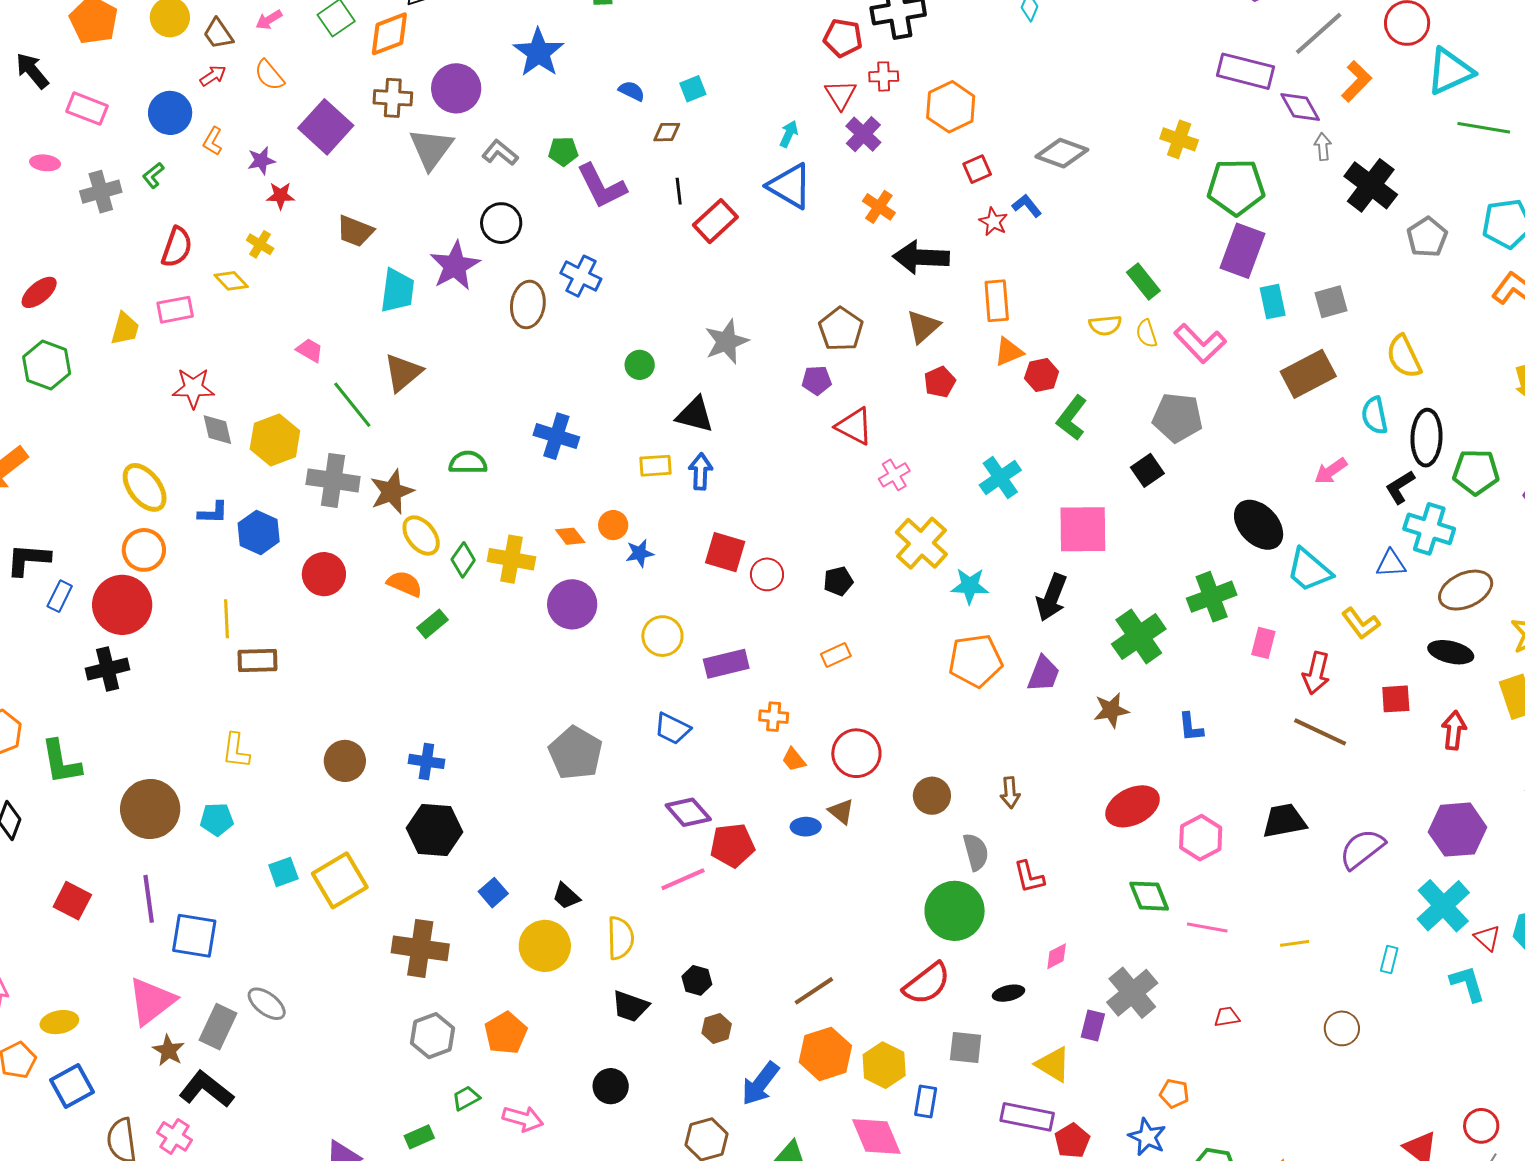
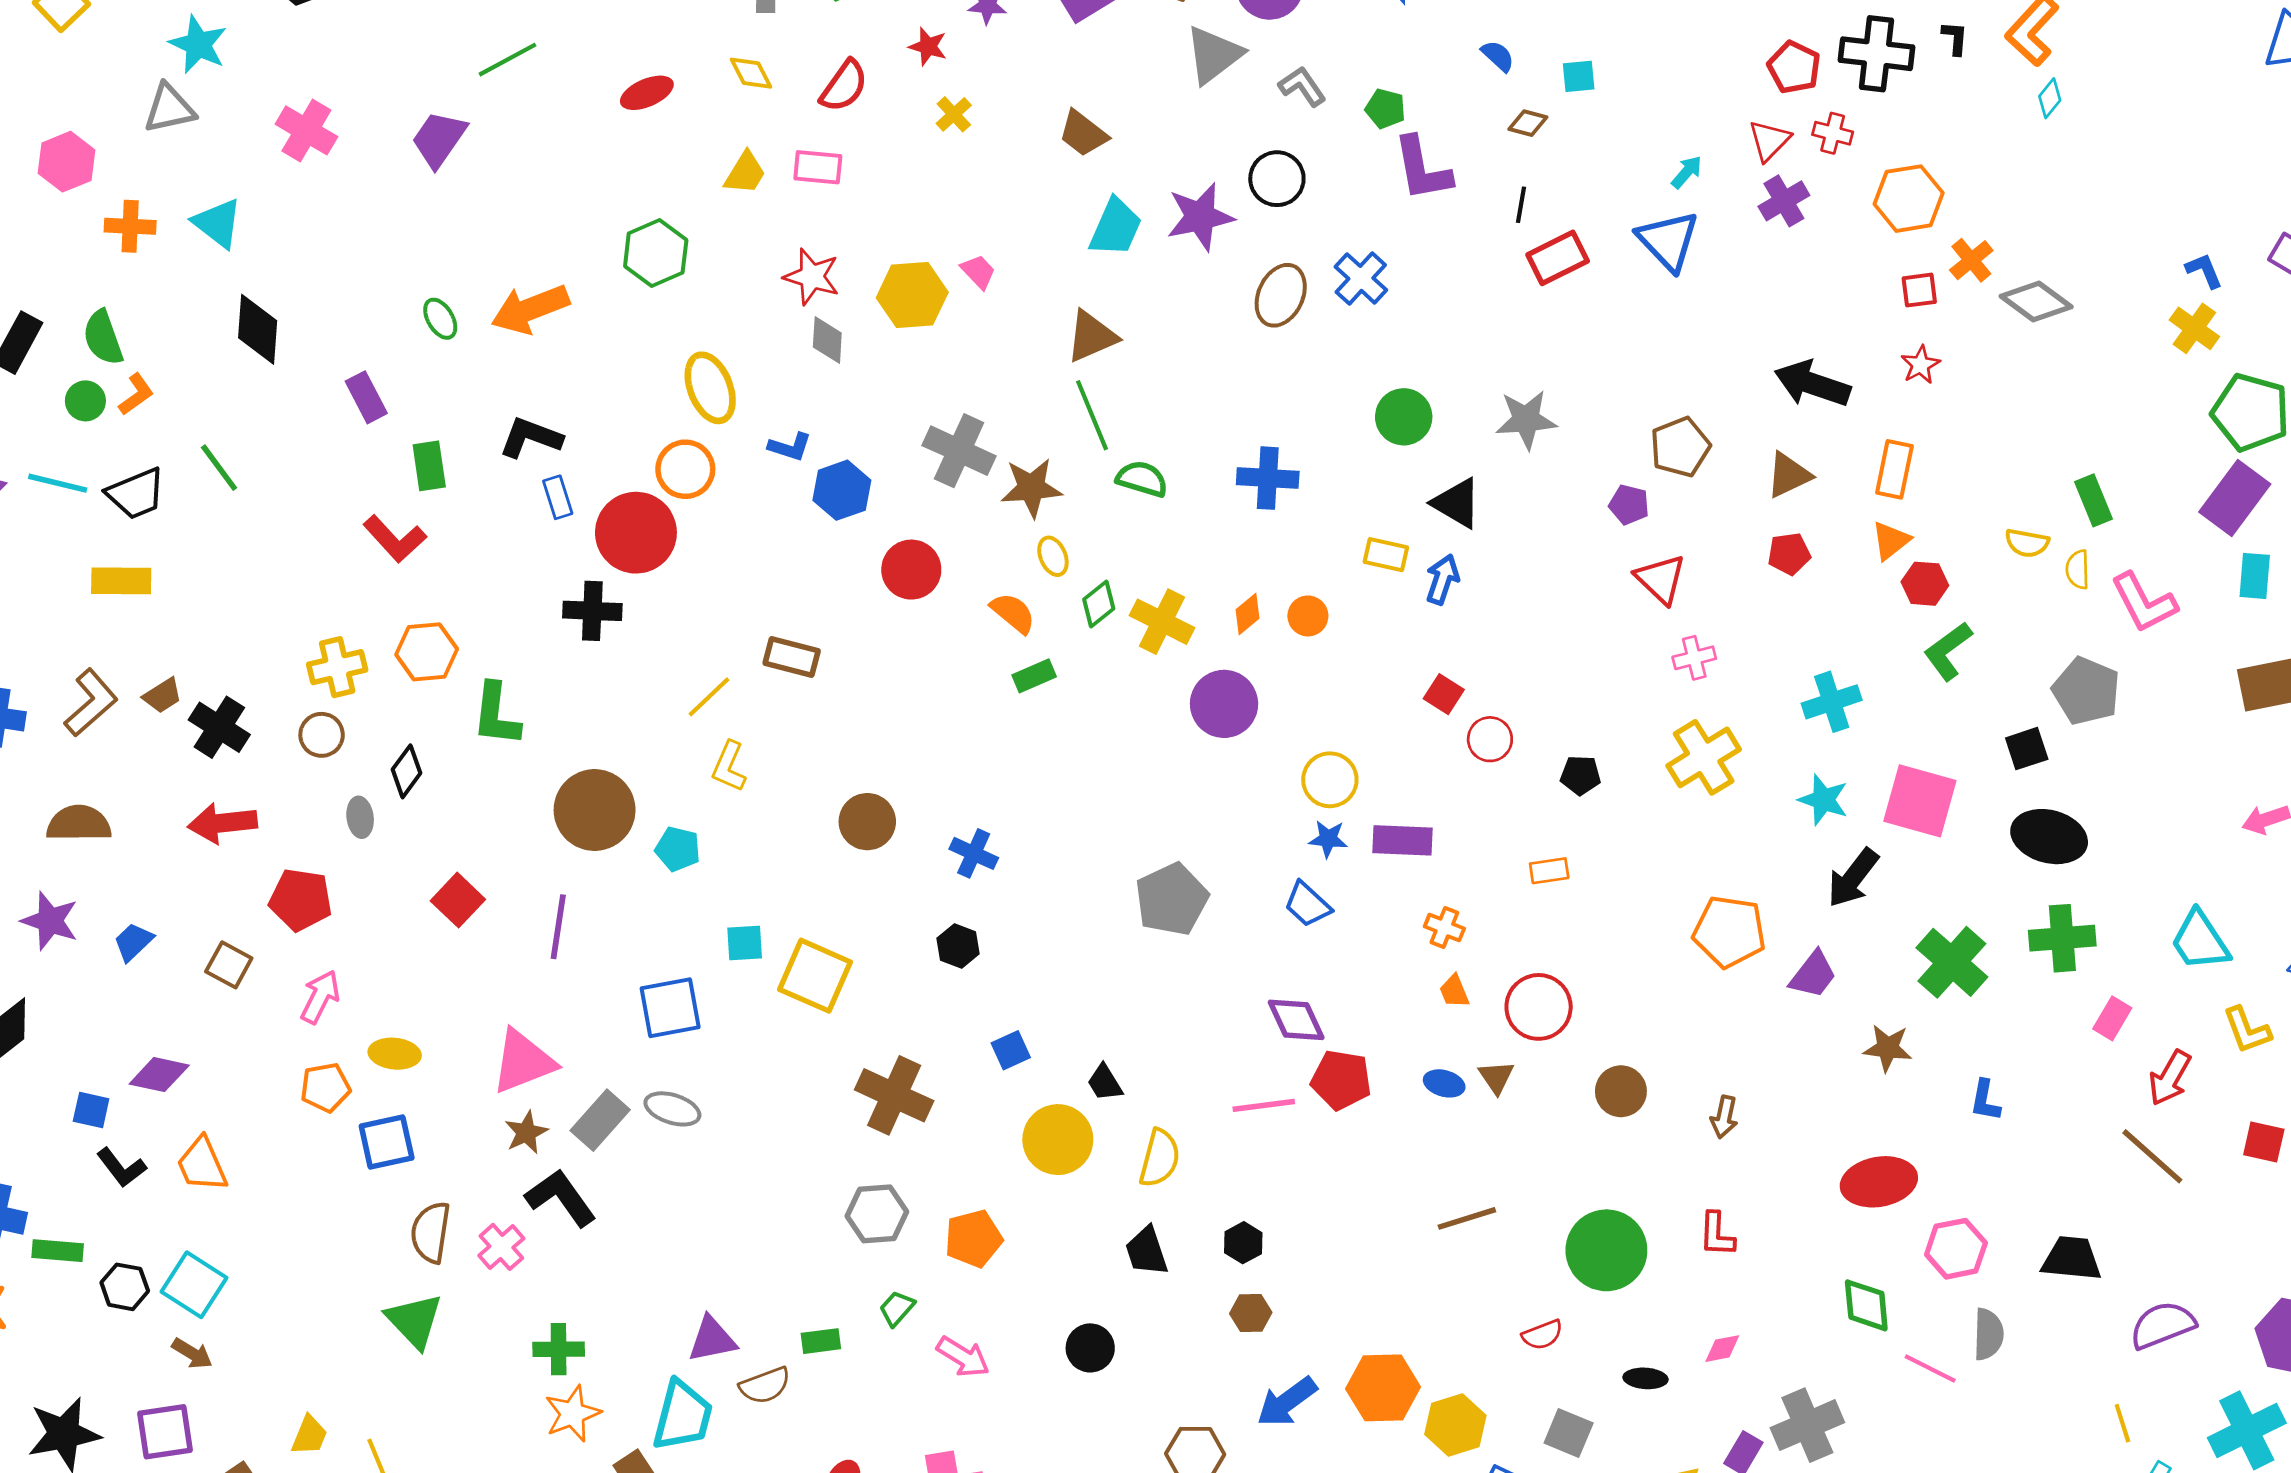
red star: (280, 196) -> (928, 46), moved
blue L-shape: (1027, 206) -> (2204, 271), moved
orange cross: (879, 207) -> (1971, 260), moved
yellow diamond: (231, 281) -> (751, 73), moved
orange triangle: (1009, 352) -> (1891, 541), turned -32
green hexagon: (47, 365) -> (656, 253), moved
green circle: (640, 365) -> (1404, 417), size x1.4
green line: (352, 405) -> (1092, 415), moved
blue cross: (556, 436) -> (1268, 478), turned -30
yellow hexagon: (275, 440) -> (912, 295), moved
black ellipse: (1259, 525) -> (2049, 837), moved, turned -48
yellow ellipse: (421, 536) -> (1053, 556), size x0.7
orange diamond: (570, 536) -> (1247, 614), turned 72
red square: (725, 552) -> (1444, 694), size x0.7
blue star: (640, 553) -> (1328, 839), moved
cyan star: (970, 586) -> (1823, 800), moved
blue rectangle: (60, 596) -> (558, 497), turned -60
yellow line: (226, 619) -> (709, 697), moved, turned 33
green cross: (1139, 636) -> (1952, 962), turned -30
black hexagon: (435, 830) -> (958, 946), size x0.6
gray semicircle: (976, 852) -> (1988, 1334), moved
yellow square: (340, 880) -> (815, 976), turned 38
blue square: (194, 936) -> (670, 1008), moved, turned -36
yellow line: (1295, 943) -> (2122, 1423), moved, turned 64
red semicircle: (927, 984) -> (1542, 1335), size x0.6
brown line: (814, 991) -> (1467, 1218), moved
gray ellipse: (267, 1004) -> (672, 1109), turned -36
black trapezoid: (630, 1006) -> (1147, 1251), turned 36
green trapezoid: (466, 1098) -> (897, 1308), turned -36

